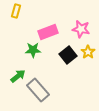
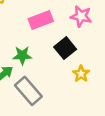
green star: (33, 50) -> (22, 55), moved
yellow star: (88, 52) -> (81, 74), moved

